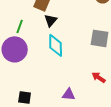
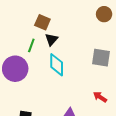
green line: (20, 26) -> (31, 45), moved

